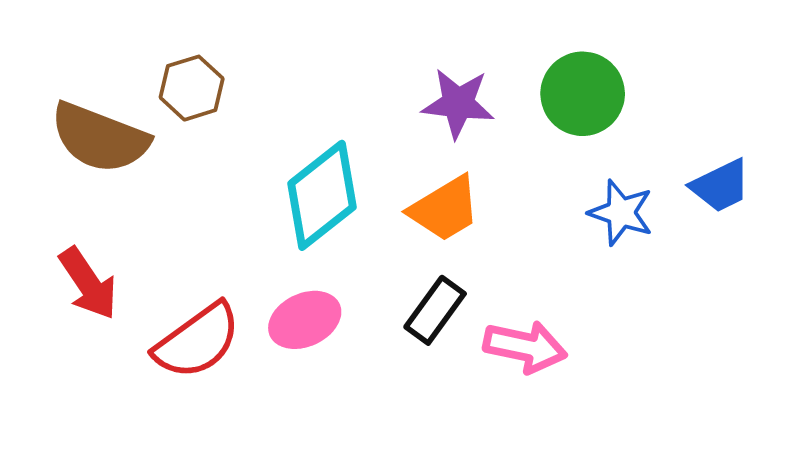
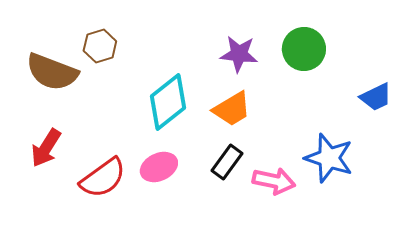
blue star: (621, 213) -> (329, 158), moved, size x1.4
red arrow: (88, 283) -> (46, 148), turned 66

